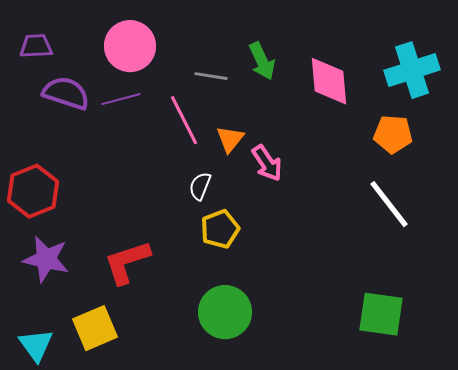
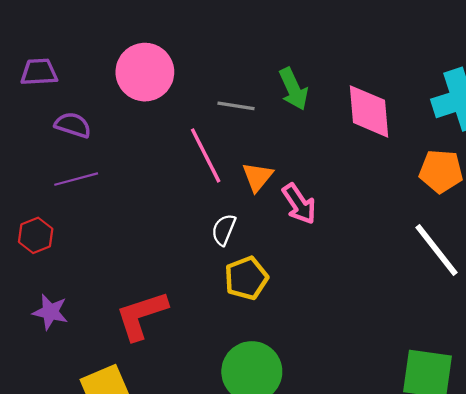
purple semicircle: (66, 93) -> (73, 125), size x0.7
purple line: (121, 99) -> (76, 179), moved
red hexagon: (33, 191) -> (36, 235), size x0.6
purple star: (46, 259) -> (50, 312), size x0.7

